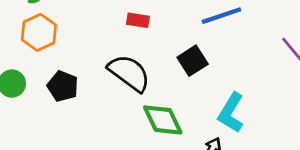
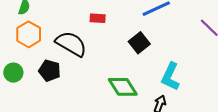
black semicircle: (129, 73) -> (71, 44), moved

